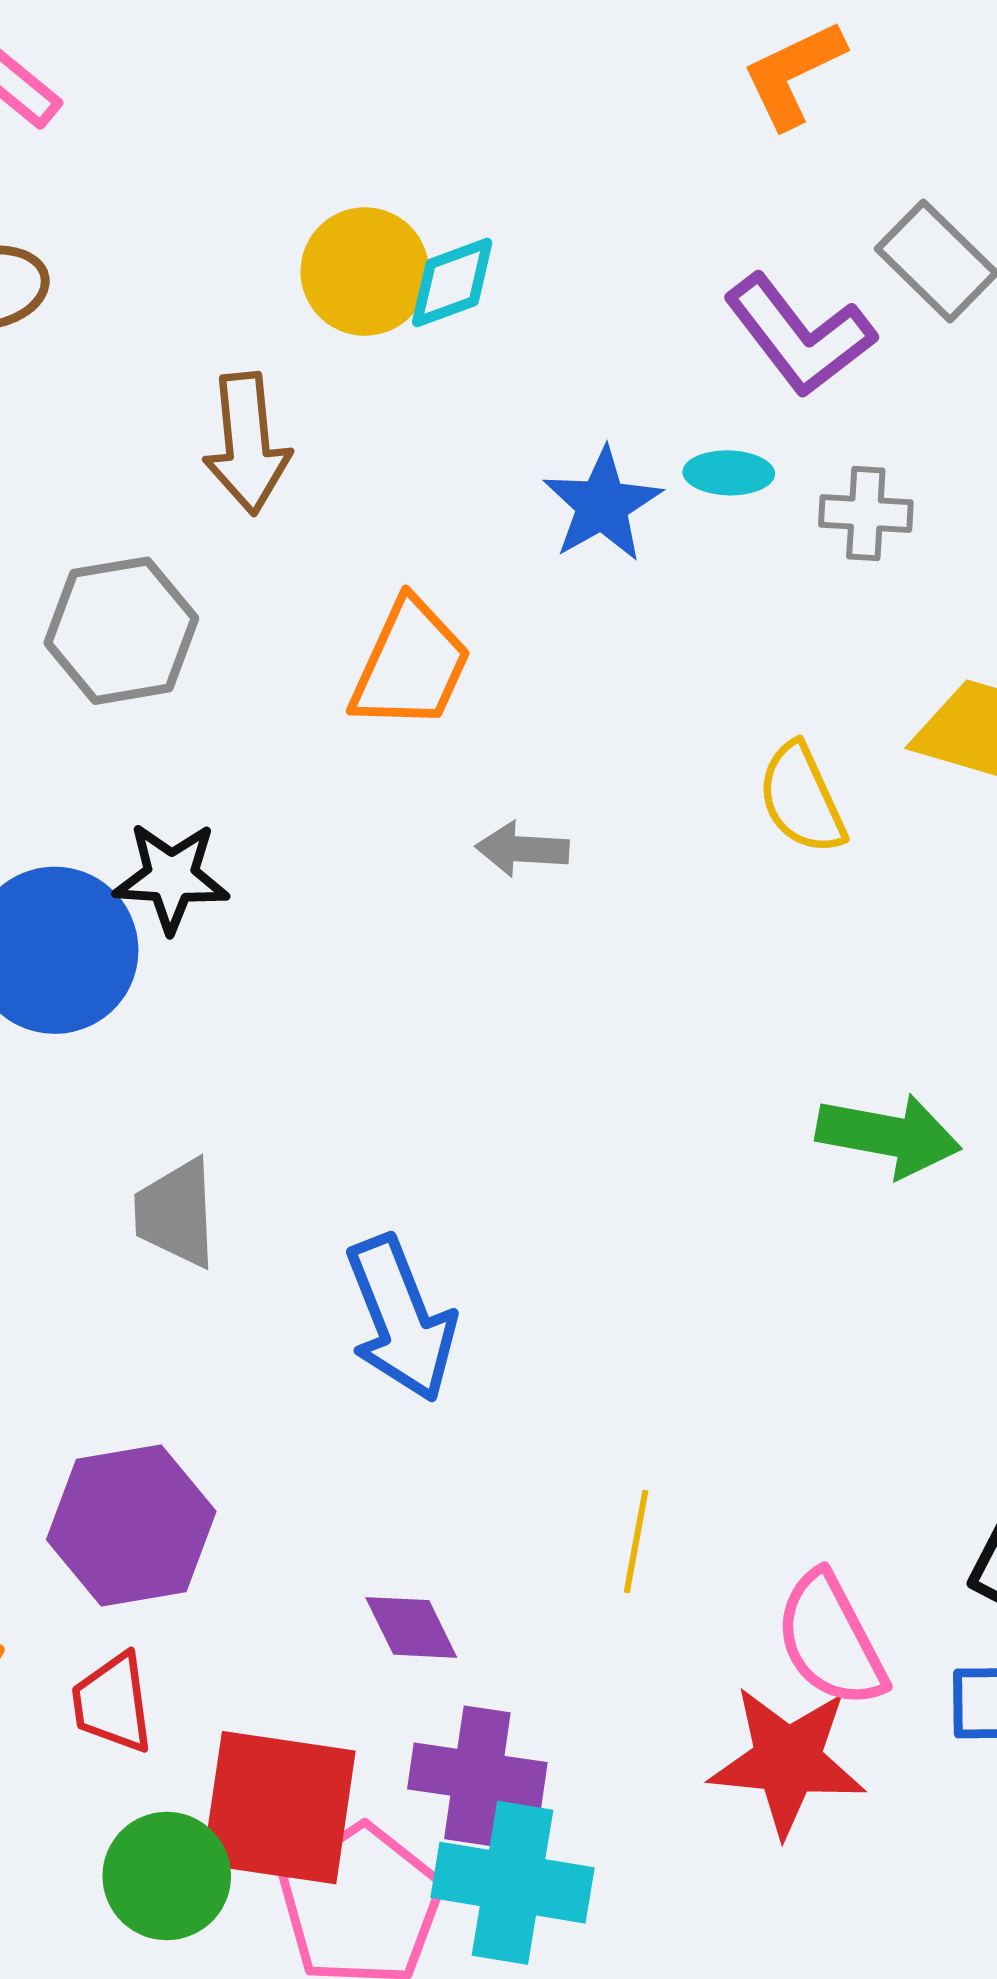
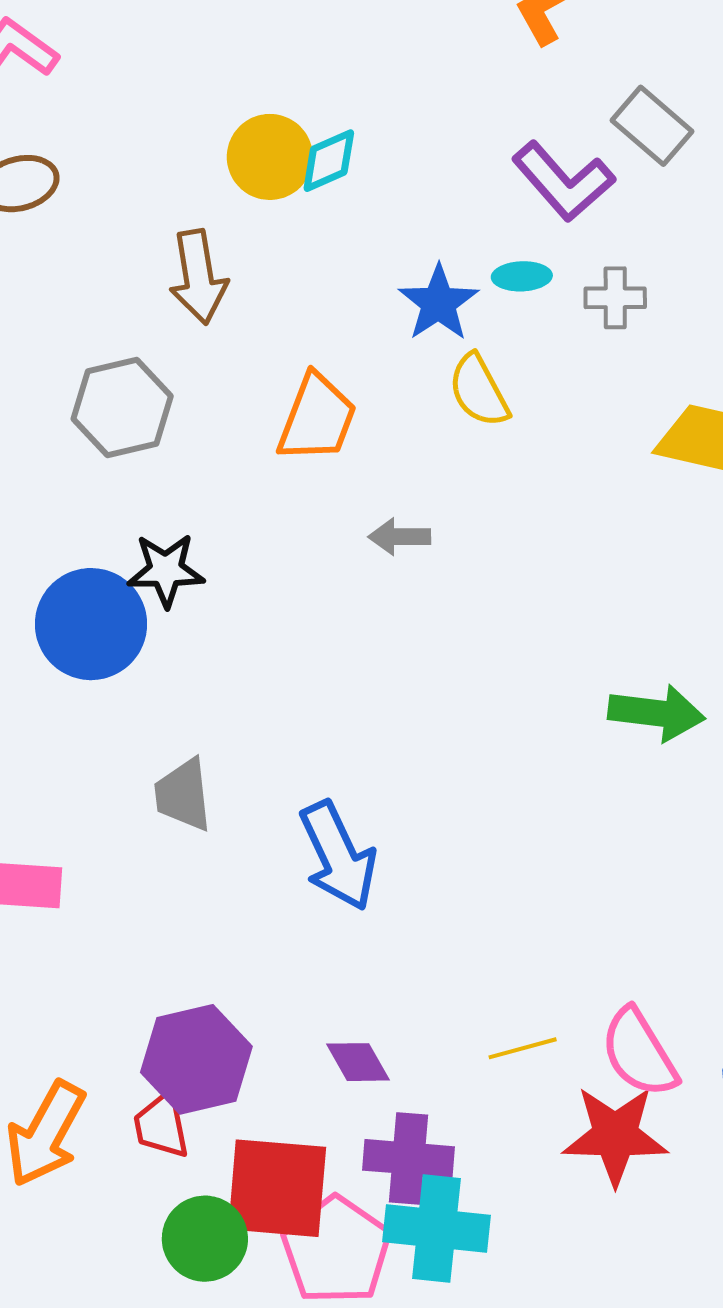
yellow semicircle: (802, 799) -> (479, 391), moved
purple hexagon: (131, 1525) -> (196, 1059), moved
yellow line: (636, 1542) -> (523, 1048), moved, turned 68

